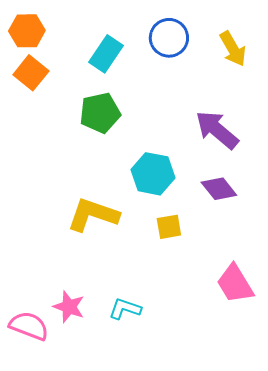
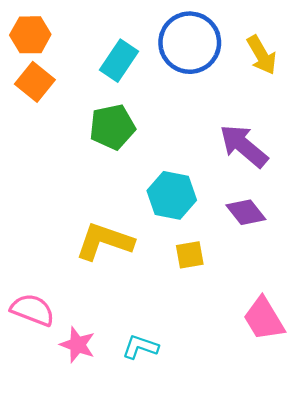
blue circle: (169, 38) -> (190, 43), size x1.4
pink semicircle: (29, 326) -> (33, 310), moved

